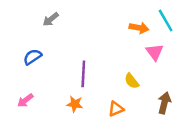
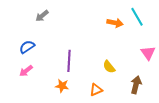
pink triangle: (155, 52) -> (148, 53), moved
pink arrow: (25, 100) -> (26, 71), moved

